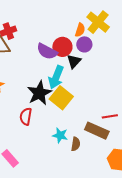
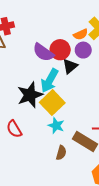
orange semicircle: (80, 30) -> (81, 34), turned 40
red semicircle: (26, 116) -> (14, 129), moved, turned -48
cyan star: (60, 135) -> (56, 126), moved

